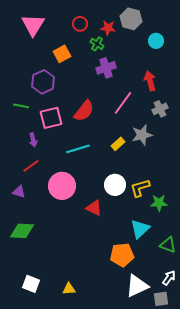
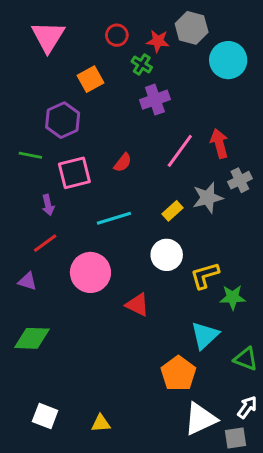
cyan circle: (156, 41) -> (228, 60), size x1.6
red arrow: (150, 81) -> (219, 144), moved
gray cross: (160, 109) -> (240, 180), moved
red semicircle: (84, 111) -> (123, 163), size x0.6
white circle: (115, 185) -> (167, 255), moved
orange pentagon: (122, 255) -> (178, 374), turned -30

